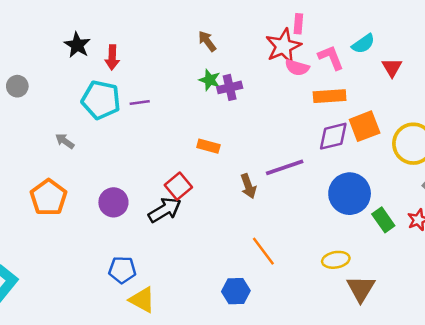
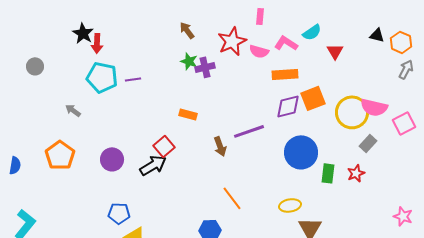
red star: (283, 46) -> (232, 41), moved
red arrow: (112, 57) -> (97, 43), moved
pink L-shape: (331, 57) -> (286, 43), turned -35
green rectangle: (383, 220) -> (328, 173), turned 42

